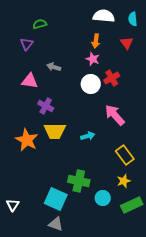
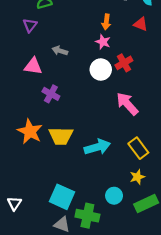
red triangle: (127, 43) -> (141, 24), turned -32
yellow trapezoid: (55, 131) -> (61, 136), moved
cyan arrow: (88, 136) -> (97, 147), moved, size x1.6
green cross: (79, 181) -> (87, 216), moved

